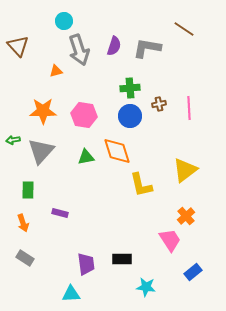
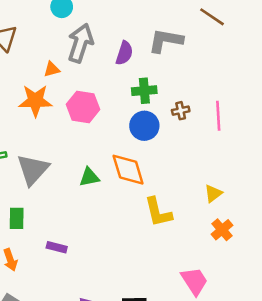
purple semicircle: (114, 46) -> (124, 53), moved
gray arrow: (79, 50) -> (80, 43), turned -144
orange star: (43, 111) -> (35, 101), moved
pink hexagon: (84, 115) -> (83, 107), moved
yellow triangle: (185, 170) -> (213, 193), size x0.6
orange cross: (186, 216) -> (222, 230), moved

